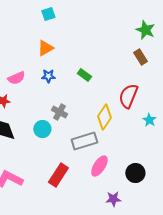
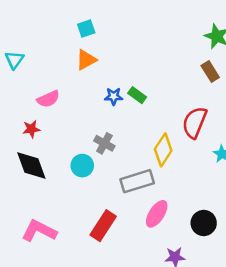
cyan square: (48, 14) -> (86, 28), moved
blue star: (48, 76) -> (114, 96), moved

